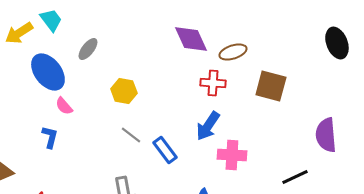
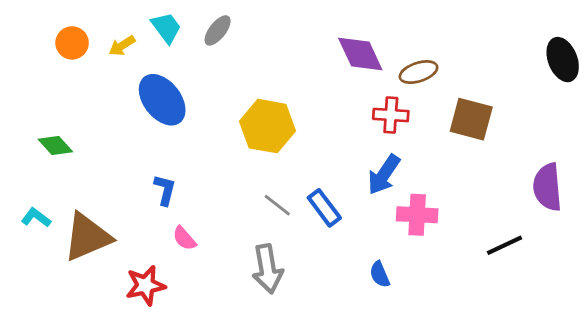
yellow arrow: (19, 33) -> (122, 46), size x0.7
gray ellipse: (88, 49) -> (218, 30), moved
yellow hexagon: (124, 91) -> (267, 126), size x1.5
pink semicircle: (64, 106) -> (184, 238), moved
gray line: (131, 135) -> (277, 205), moved

